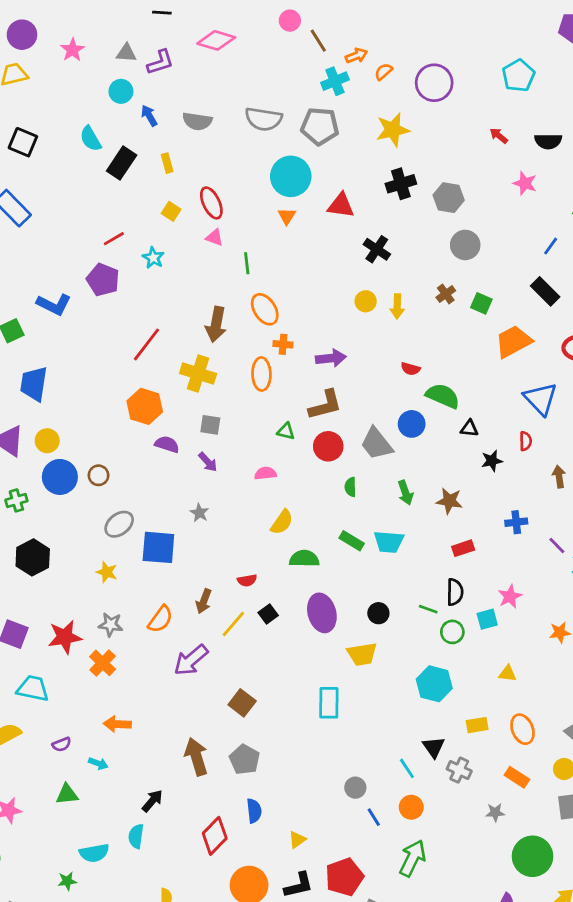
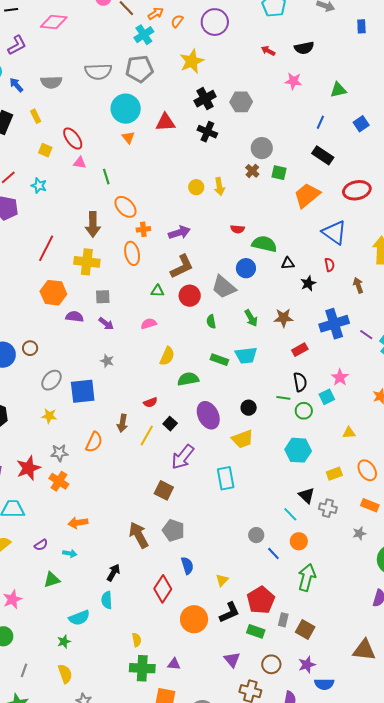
gray circle: (465, 245) -> (262, 148), moved
black cross: (377, 249) -> (207, 132), moved
blue cross: (516, 522) -> (334, 324), size x1.8
purple arrow: (191, 660) -> (183, 457), moved

